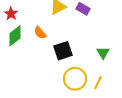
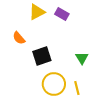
yellow line: (98, 83) -> (77, 88), turned -40

